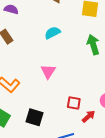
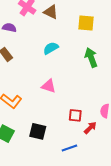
pink triangle: (48, 71) -> (49, 86), turned -42

